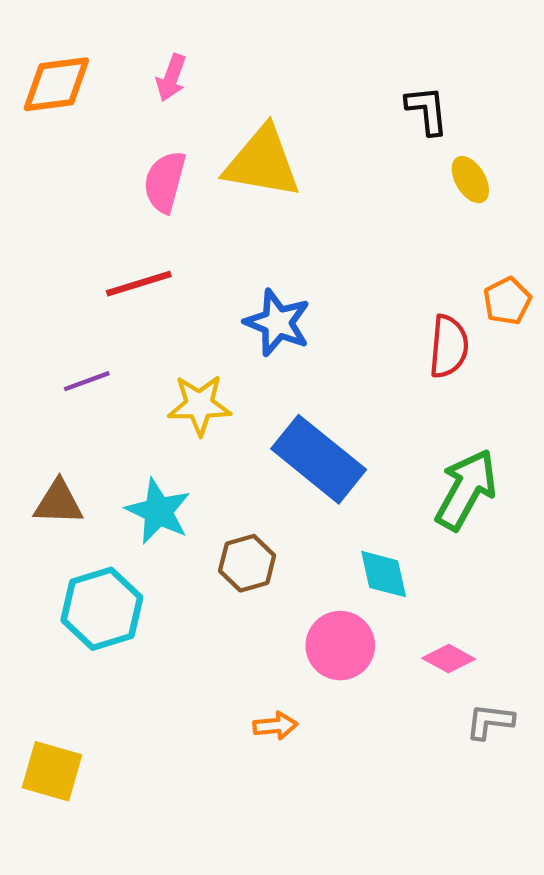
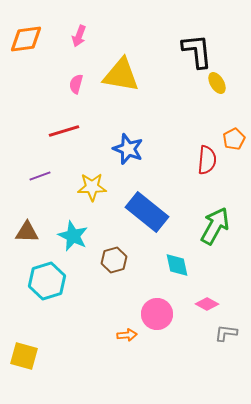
black L-shape: (427, 110) -> (197, 51), size x1.5
pink semicircle: (165, 182) -> (76, 84), size x0.7
pink circle: (340, 646) -> (157, 314), moved

